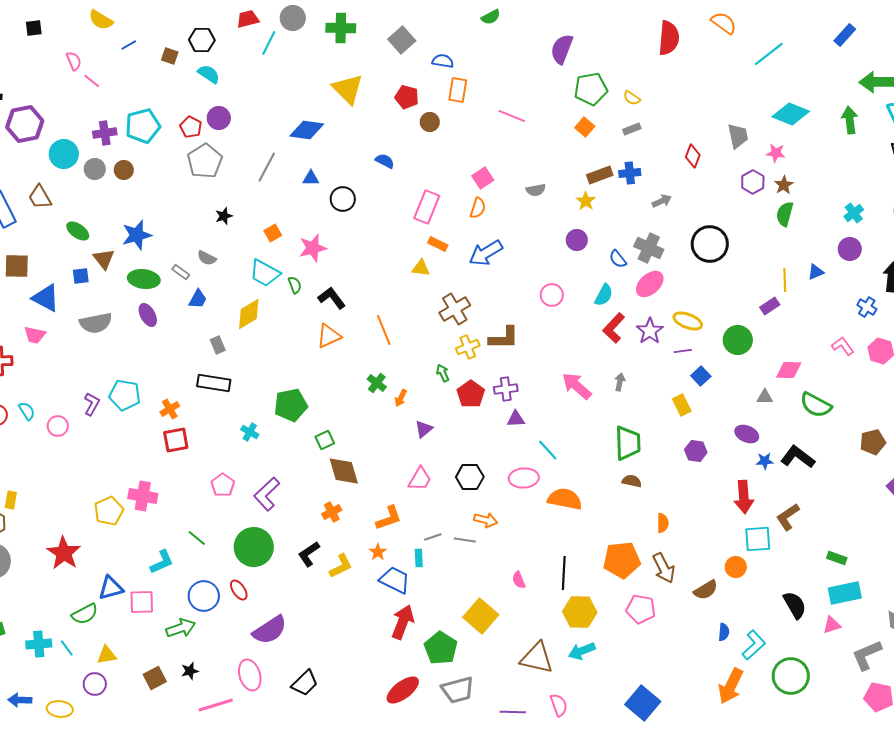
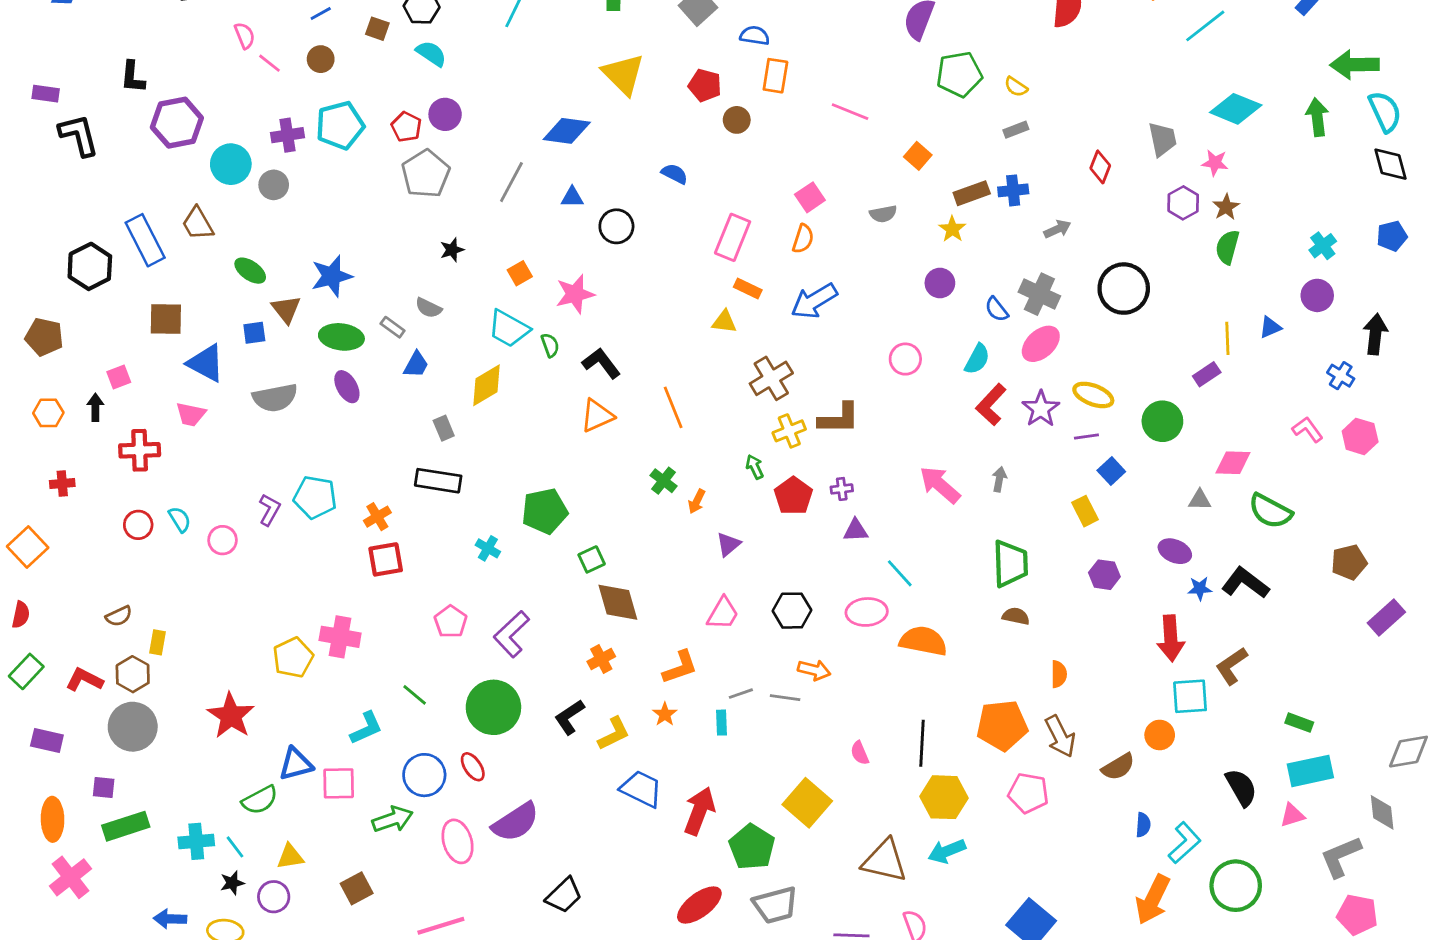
orange square: (585, 127) -> (918, 156), moved
brown circle: (124, 170) -> (321, 59), moved
purple cross: (506, 389) -> (842, 489), size x0.7
blue trapezoid: (395, 580) -> (641, 789), moved
black star: (190, 671) -> (232, 883), moved
pink ellipse: (250, 675) -> (458, 841), moved

